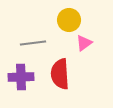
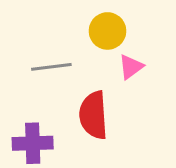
purple cross: (21, 77) -> (33, 143), moved

